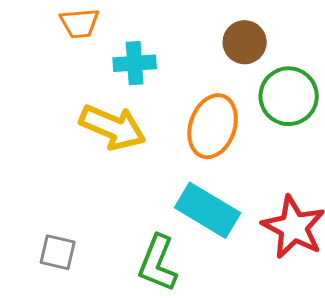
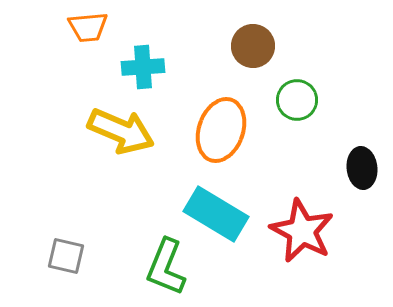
green circle: (289, 96) -> (297, 100), size x0.7

